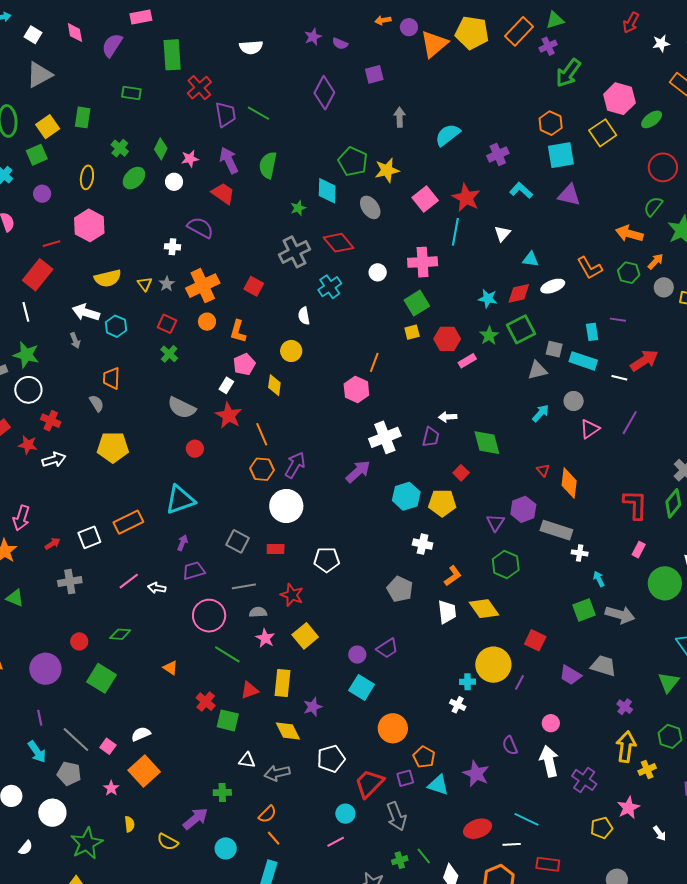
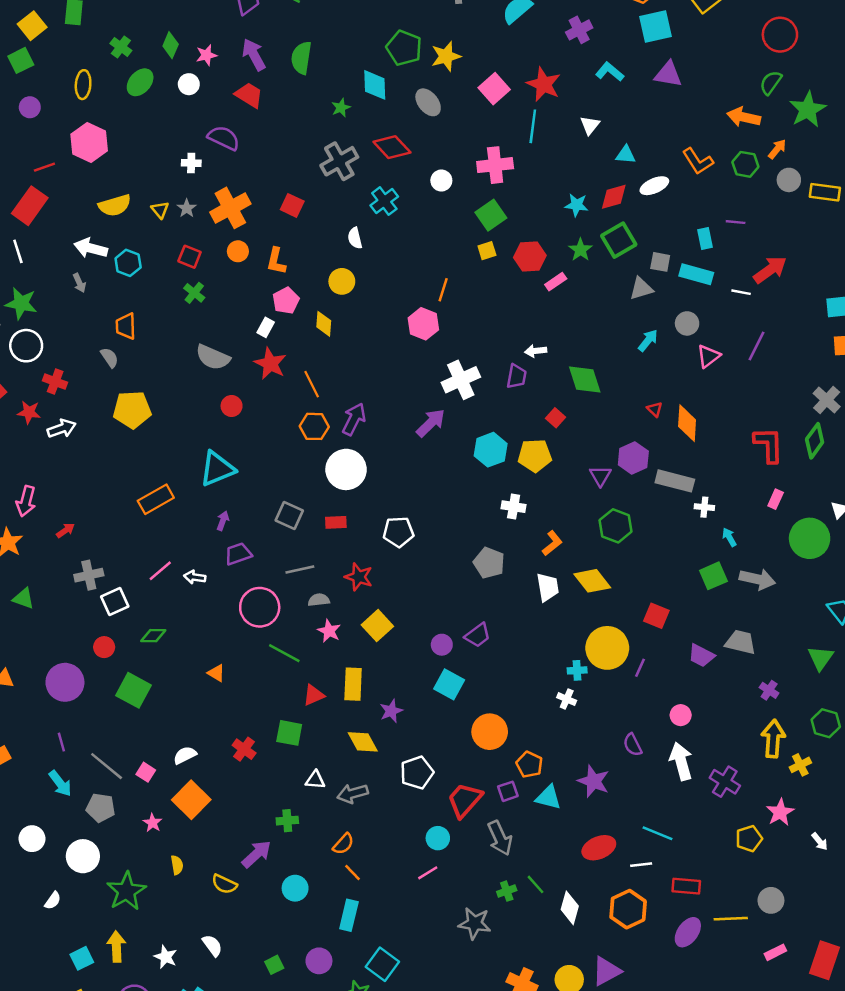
white square: (89, 537) -> (115, 601), moved
red cross: (206, 702) -> (244, 749), moved

